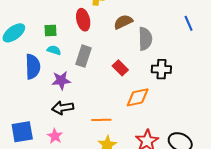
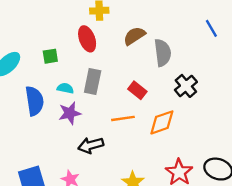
cyan semicircle: (54, 50) -> (65, 88), moved
black cross: (161, 69) -> (186, 86), turned -36
black arrow: (63, 108) -> (91, 145), moved
orange line: (101, 120) -> (123, 118), moved

